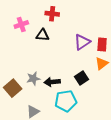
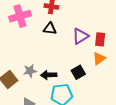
pink cross: (21, 24) -> (20, 16), size x1.5
black triangle: (43, 35) -> (50, 29), moved

